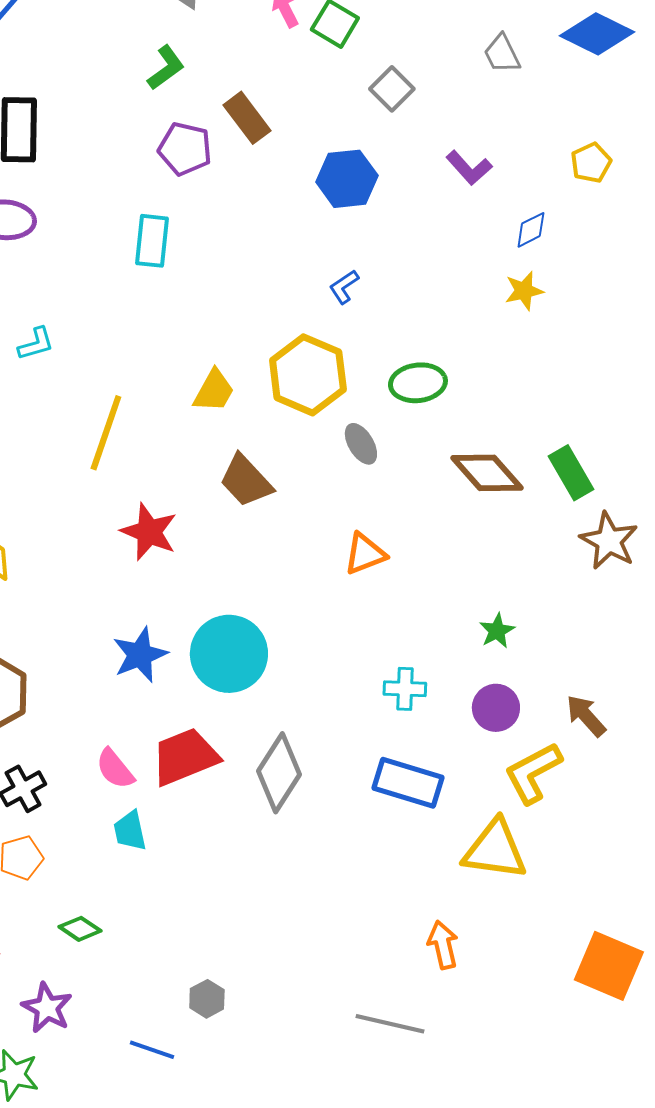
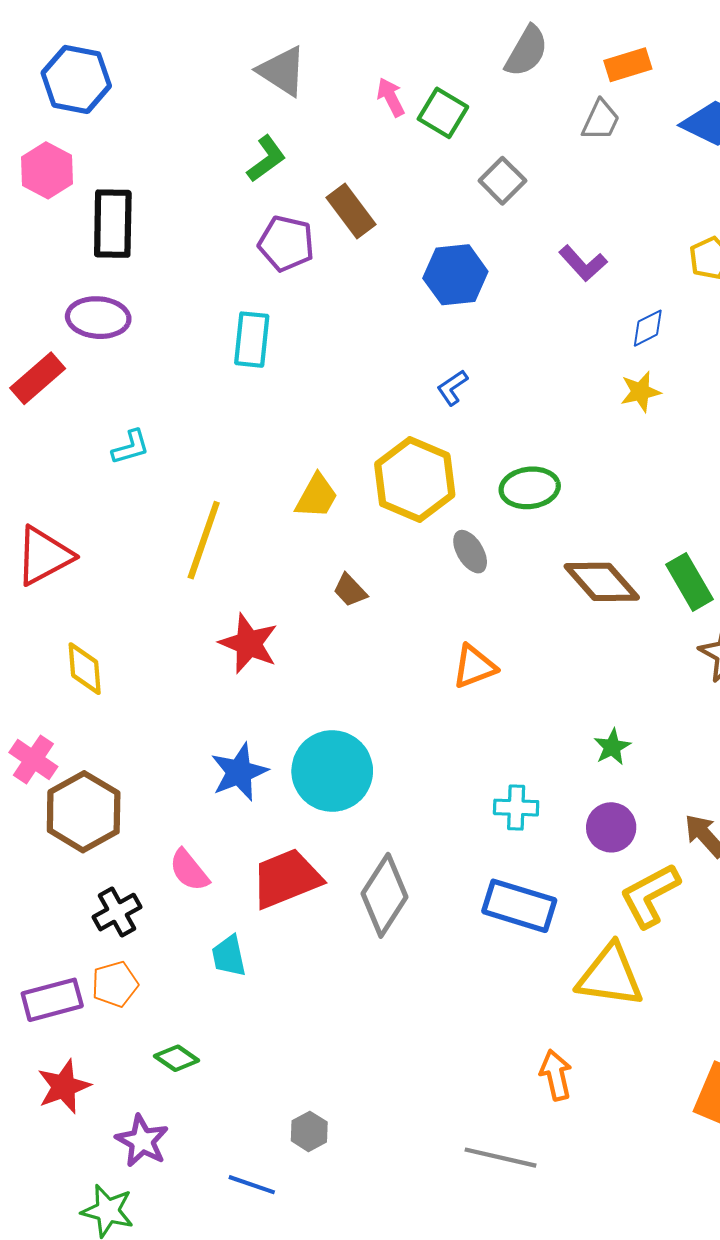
gray trapezoid: (502, 54) -> (601, 120), moved, turned -129
brown trapezoid: (246, 481) -> (350, 590), size x0.6
pink semicircle: (115, 769) -> (189, 870), moved

